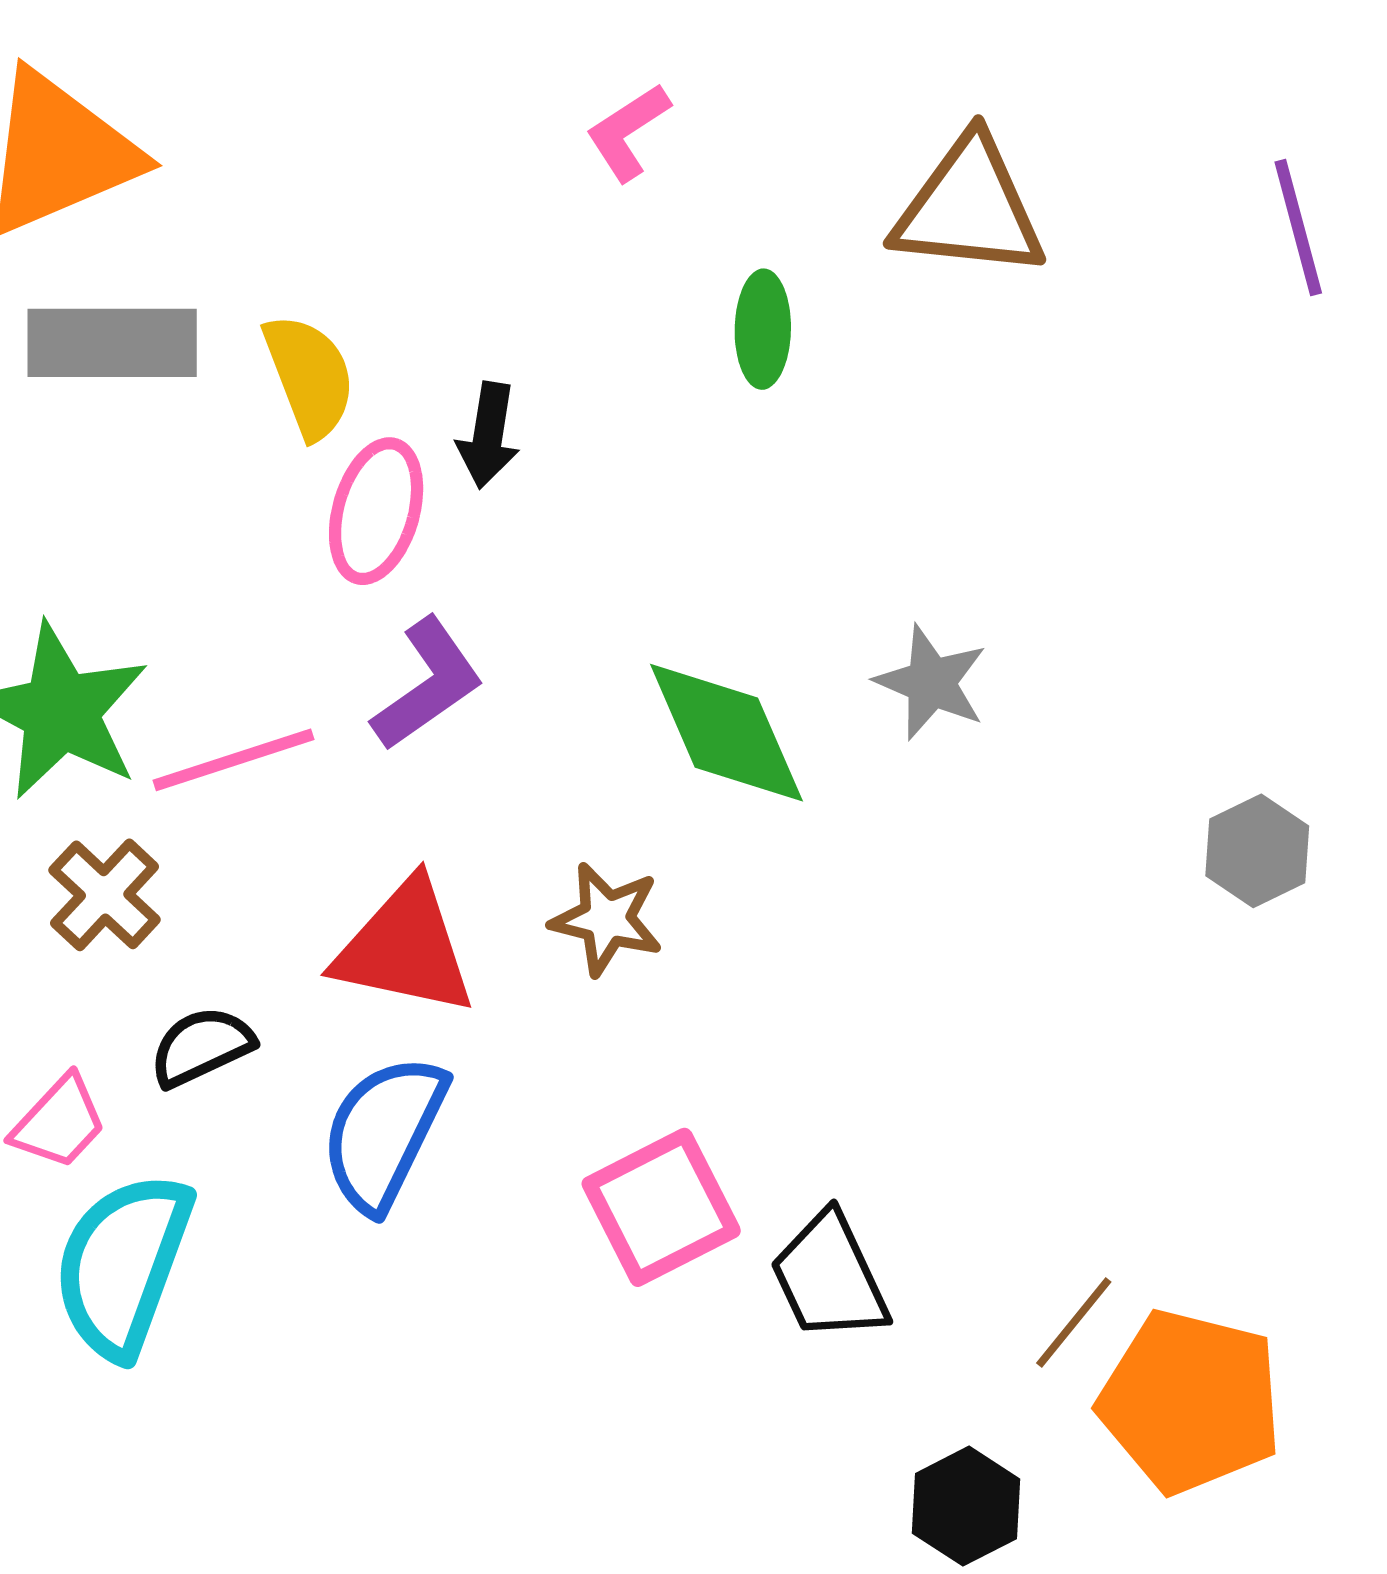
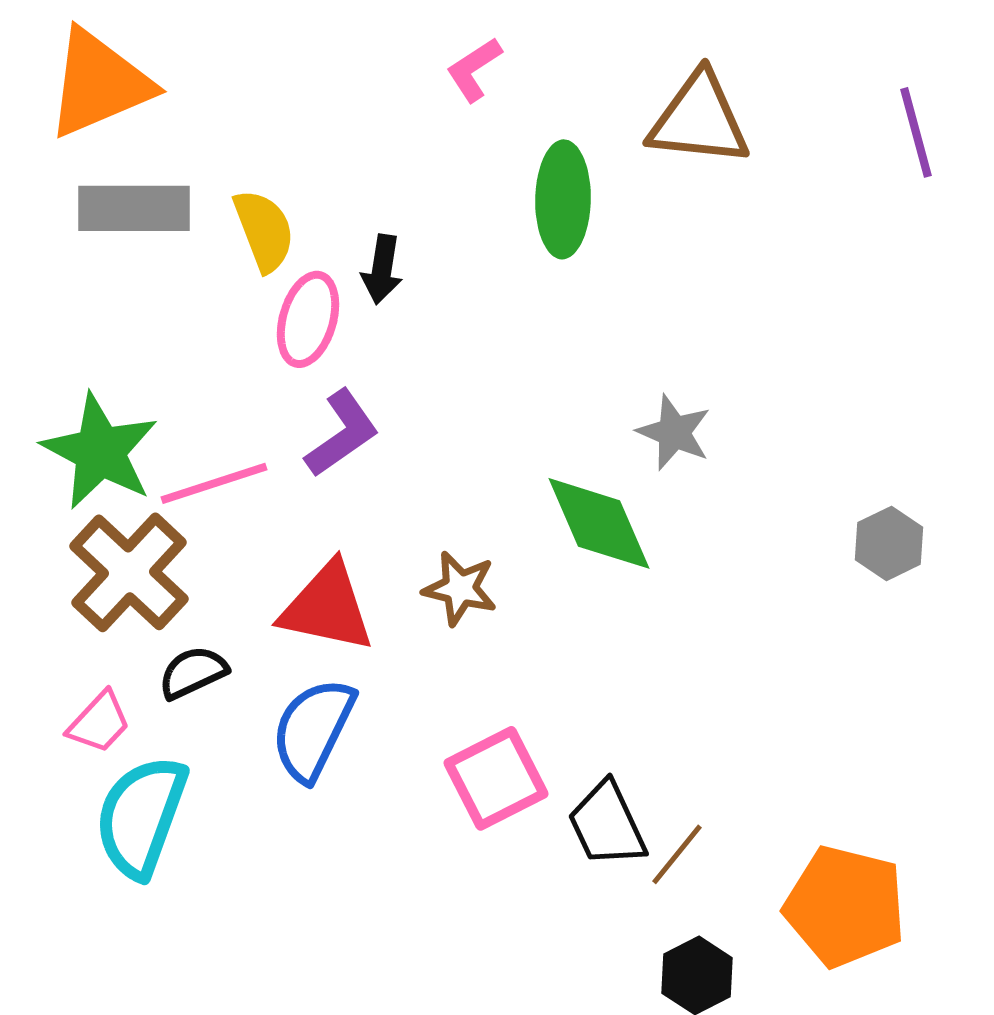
green ellipse: (763, 329) -> (563, 199), size x1.5
green diamond: (726, 733) -> (599, 523), moved
brown cross: (105, 895) -> (129, 572), size x1.6
brown line: (1074, 1323) -> (677, 854), moved

